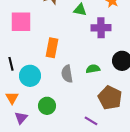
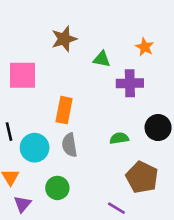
gray semicircle: (67, 74) -> (69, 145), moved

